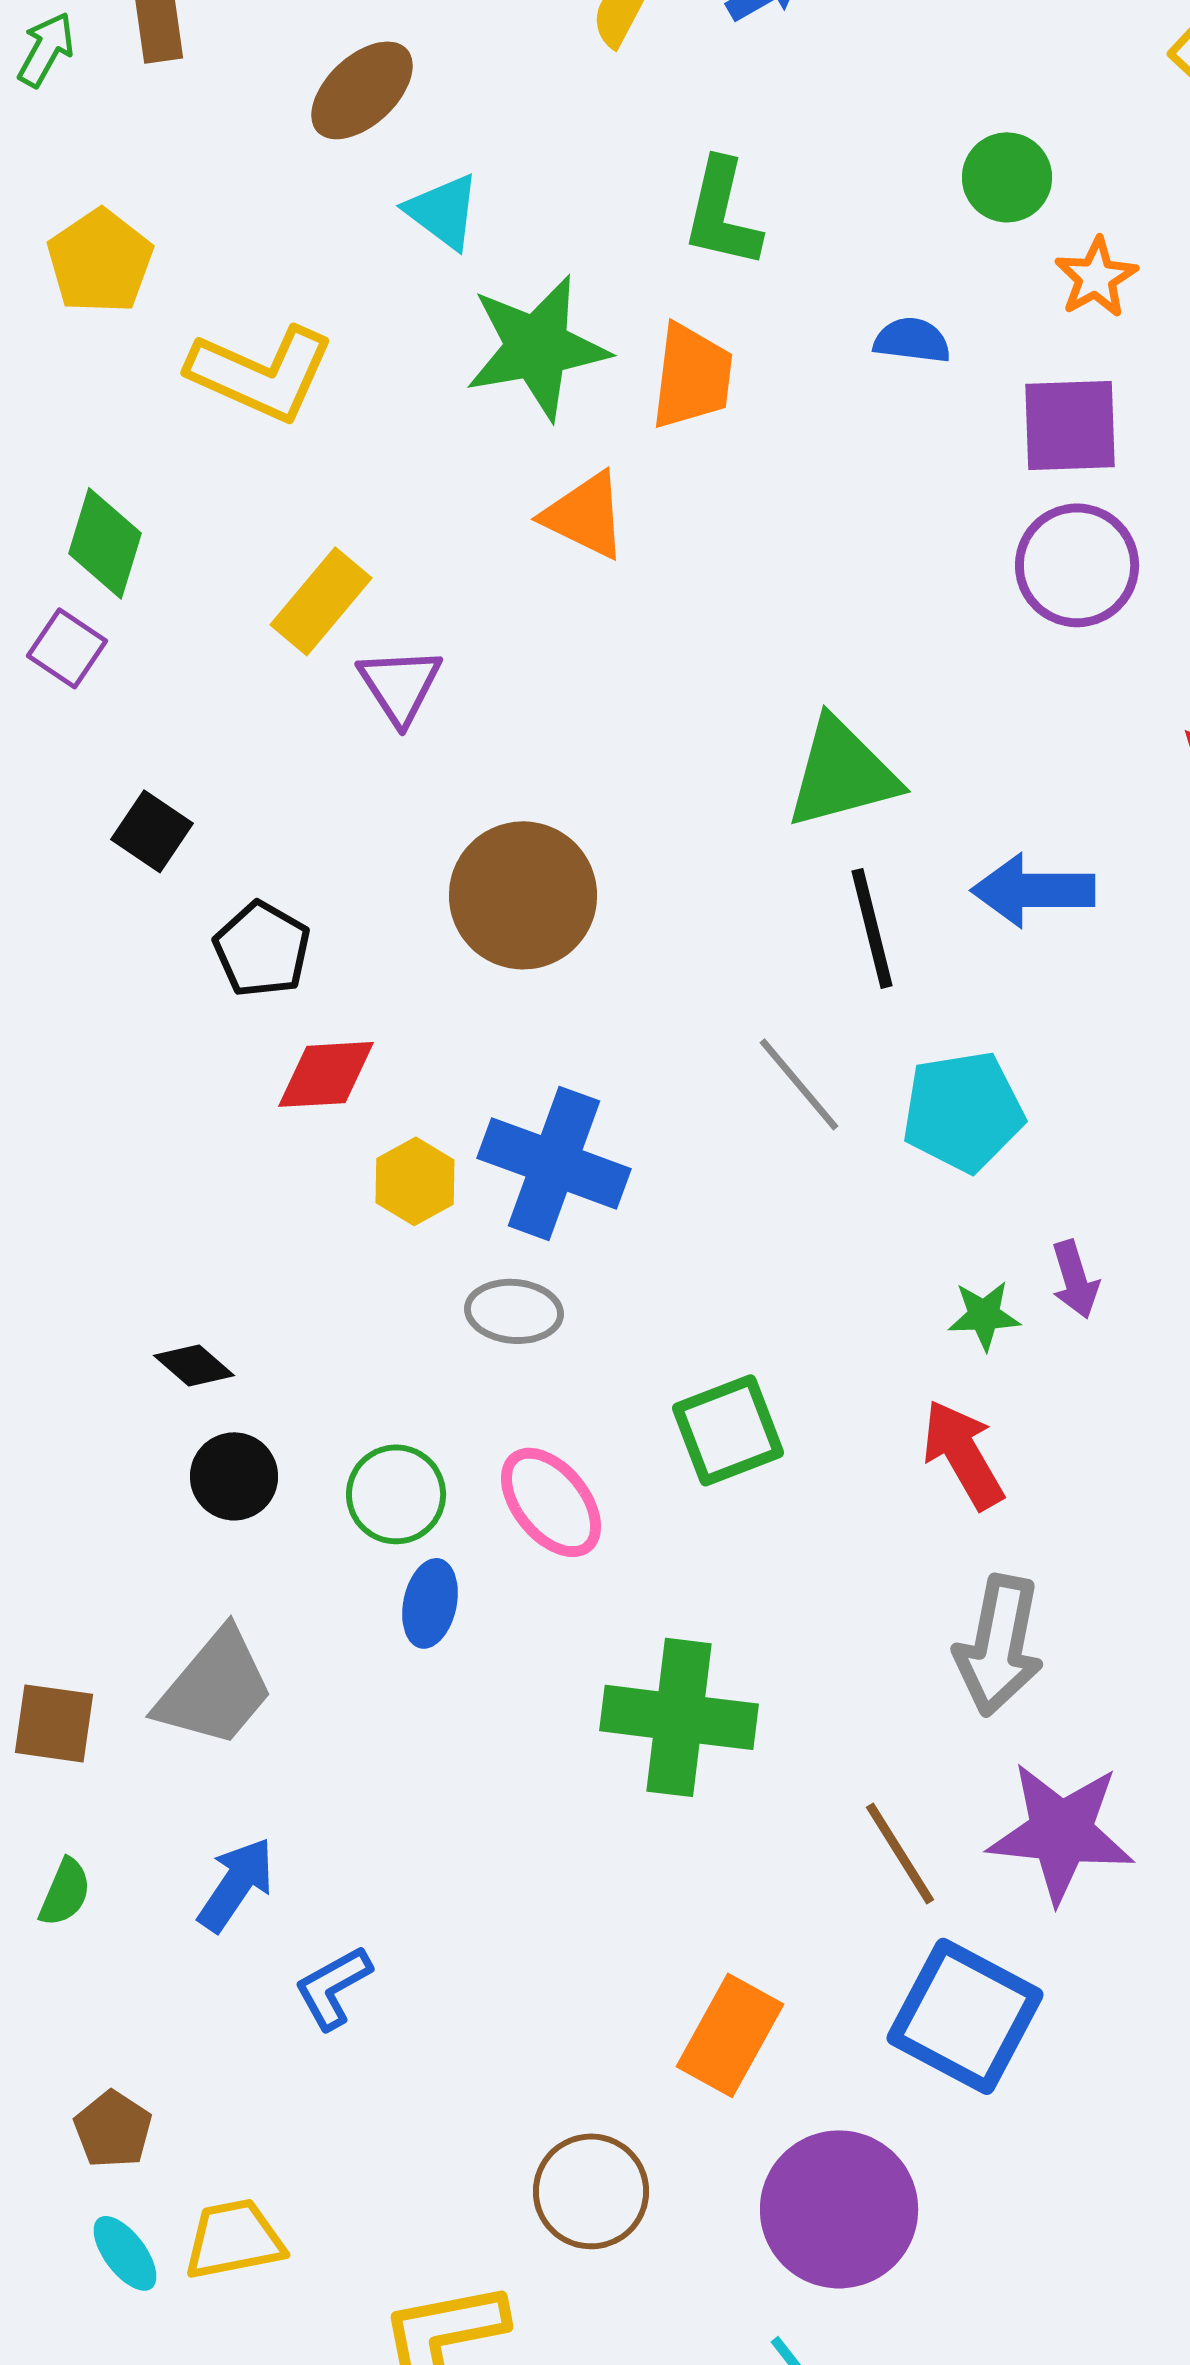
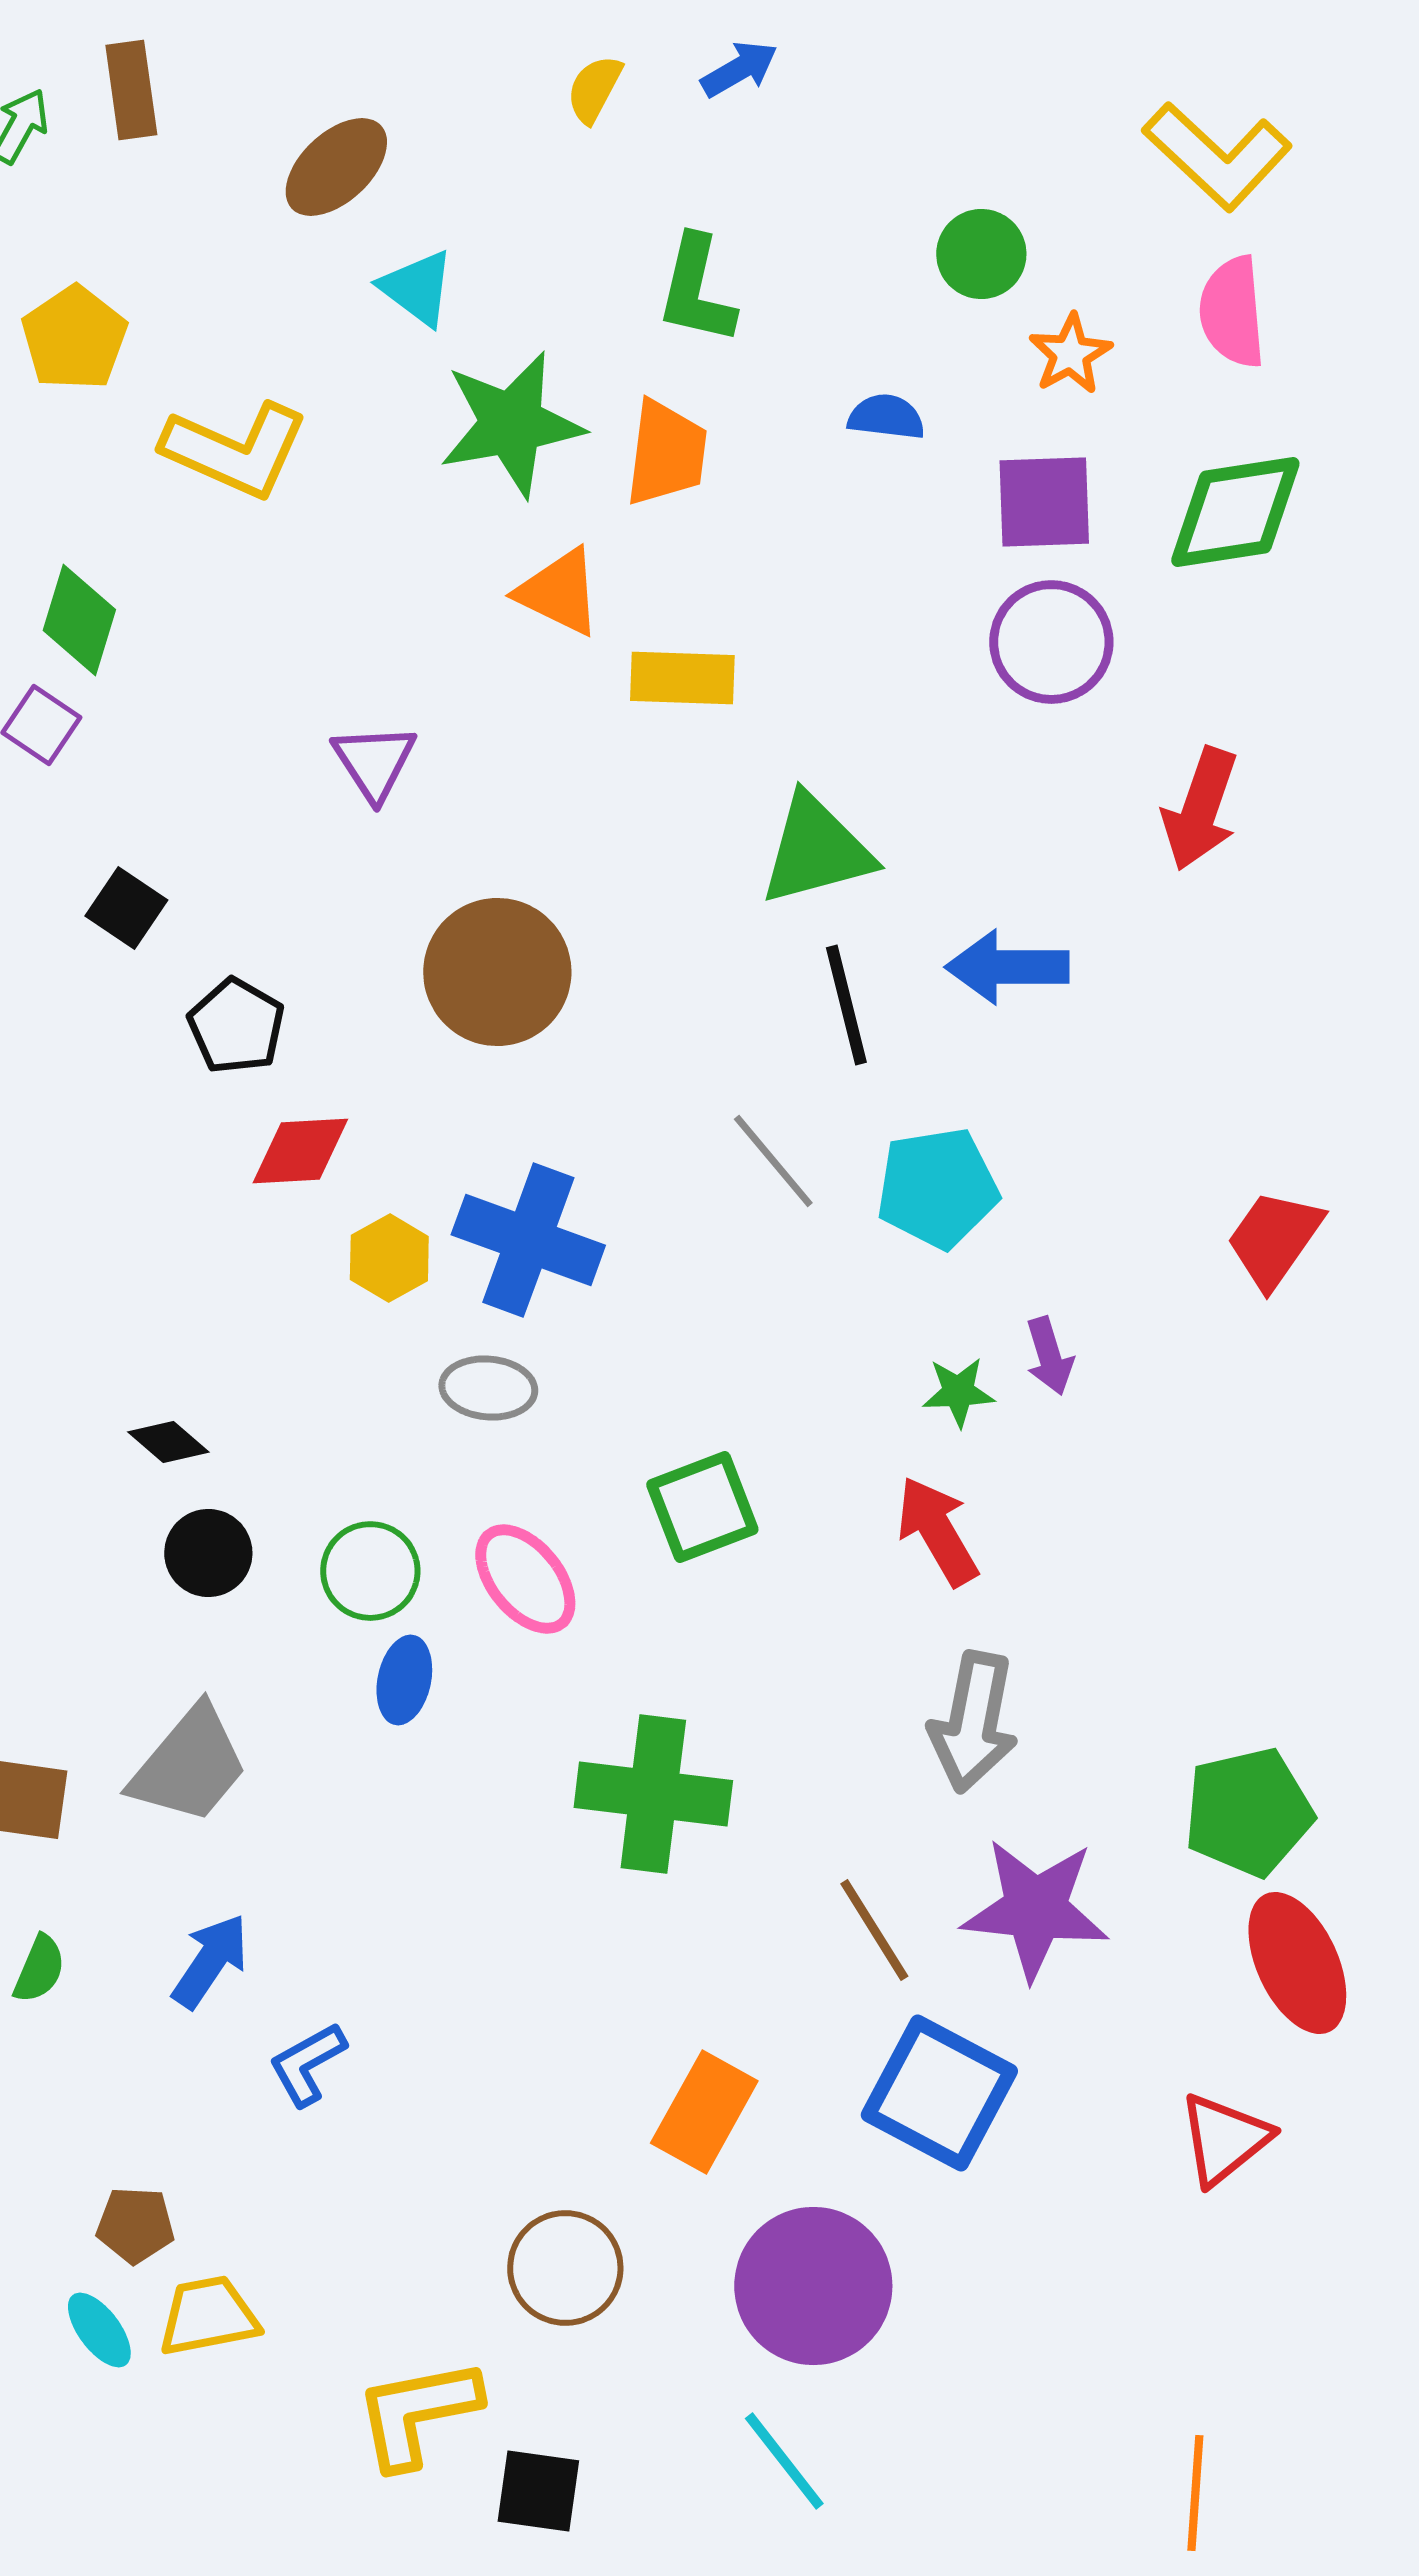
yellow rectangle: (321, 601) -> (682, 678), moved, turned 52
brown pentagon: (113, 2129) -> (135, 2225), moved, turned -30

